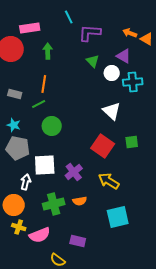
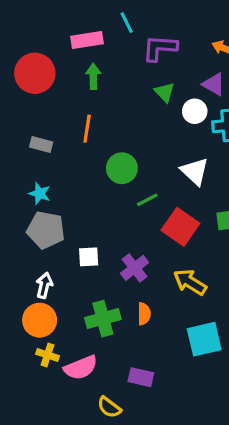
pink rectangle: (30, 28) -> (87, 40), moved
green line: (39, 104) -> (147, 200), moved
green circle: (52, 126) -> (122, 168), moved
white square: (45, 165) -> (89, 257), size x0.6
white arrow: (26, 182) -> (44, 285), moved
orange semicircle: (80, 201) -> (144, 314), turned -80

